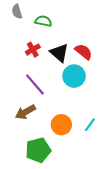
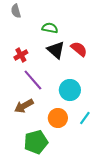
green semicircle: (43, 21) -> (50, 28), moved
red cross: (33, 50) -> (21, 55), moved
cyan circle: (74, 76) -> (70, 90), moved

